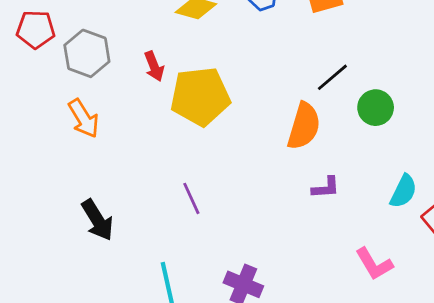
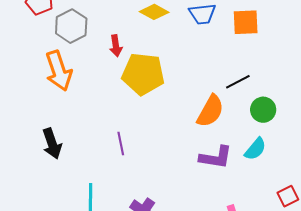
orange arrow: (84, 118) -> (59, 71), size x1.4
purple L-shape: (326, 188) -> (216, 157), size x1.6
cyan semicircle: (403, 191) -> (255, 149), moved

